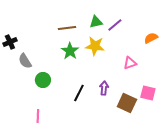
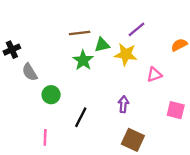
green triangle: (96, 22) -> (102, 45), moved
yellow star: (95, 46) -> (126, 54), moved
black line: (79, 93) -> (81, 117), moved
brown square: (127, 103) -> (133, 140), moved

